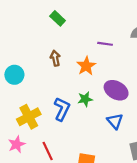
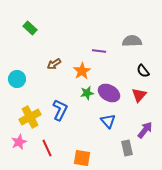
green rectangle: (58, 18) -> (30, 28), moved
brown arrow: (55, 58) -> (54, 64), turned -112
green star: (85, 99) -> (87, 93), moved

